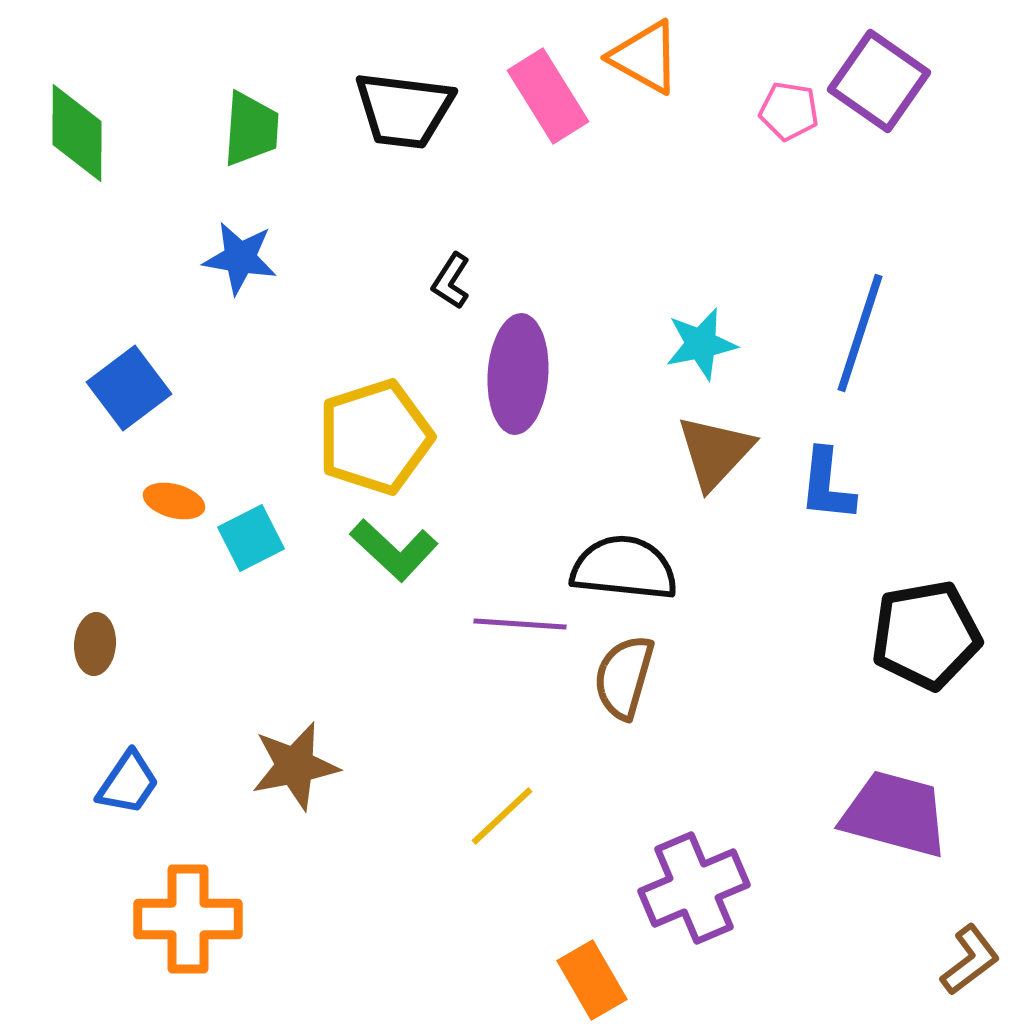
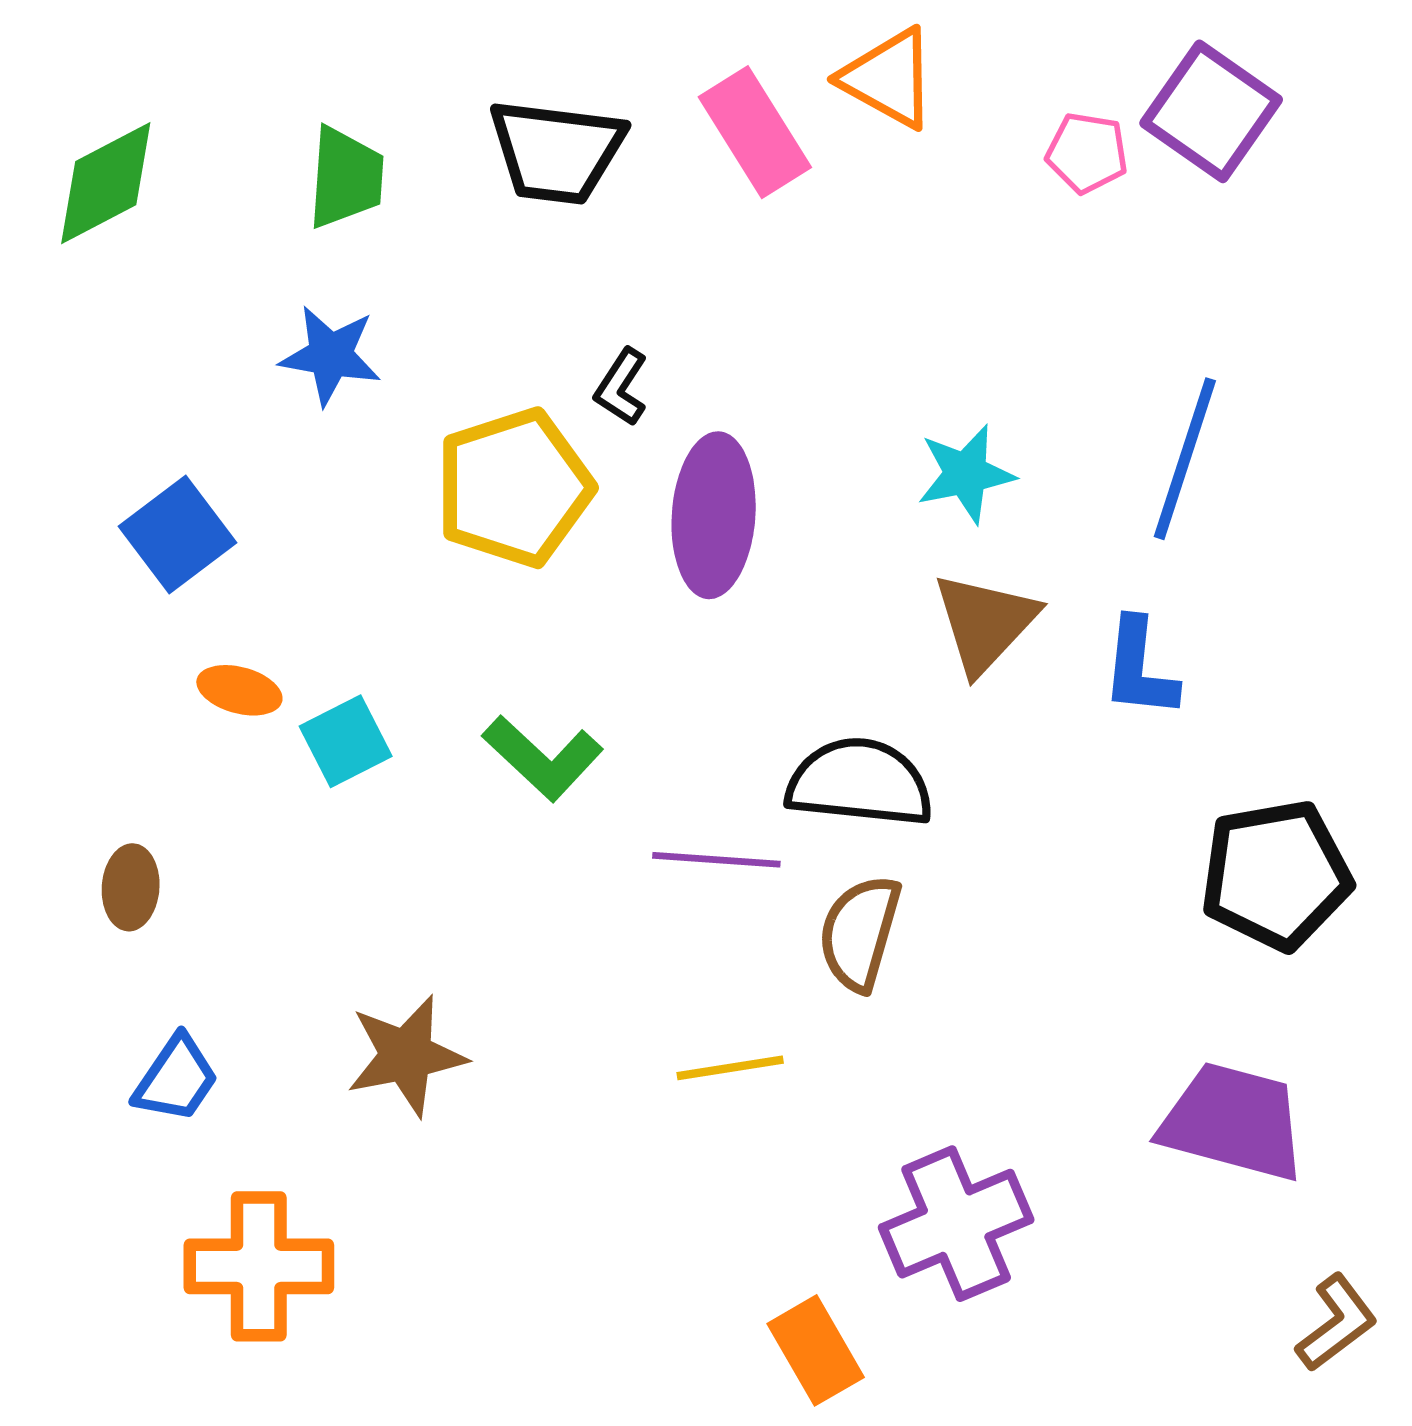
green diamond: (77, 133) -> (106, 183), turned 62
yellow pentagon: (375, 437) -> (514, 488), moved
yellow line: (502, 816) -> (730, 1068), moved, turned 34

